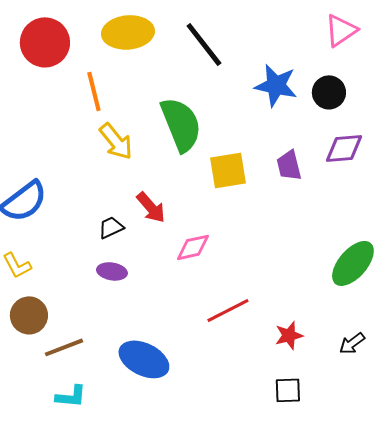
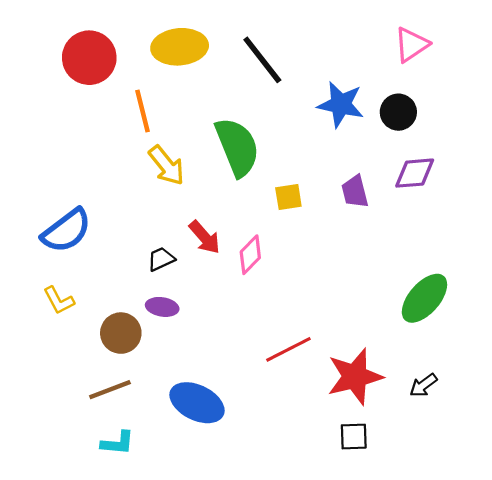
yellow square: (228, 170) -> (288, 197), size x0.7
pink diamond: (193, 247) -> (250, 255), moved, turned -33
brown circle: (29, 315) -> (121, 333), moved
red star: (289, 335) -> (355, 377), size x1.8

